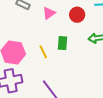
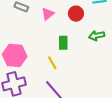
yellow line: (43, 52) -> (52, 63), moved

